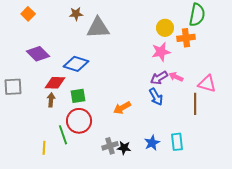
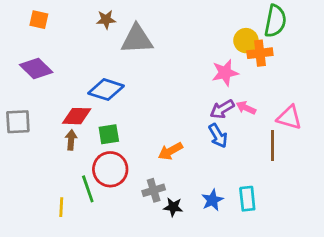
orange square: (28, 14) -> (39, 20), turned -32
yellow circle: (165, 28) -> (246, 41), moved
purple diamond: (38, 54) -> (36, 69), moved
gray cross: (110, 146) -> (154, 190), moved

